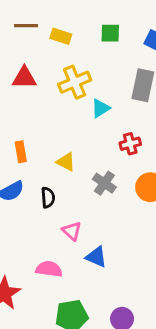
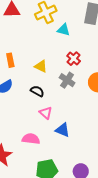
cyan triangle: (101, 108) -> (64, 30), turned 48
red cross: (130, 144) -> (74, 59), moved, turned -32
black semicircle: (48, 197) -> (37, 91), moved, turned -56

